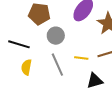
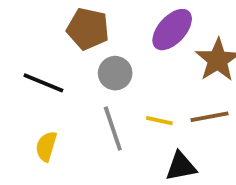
yellow semicircle: (26, 67) -> (46, 146), moved

